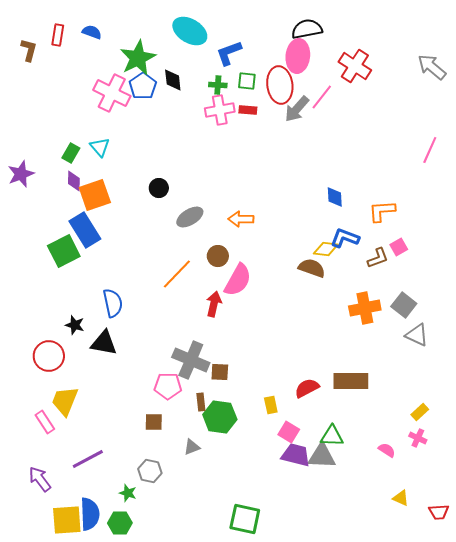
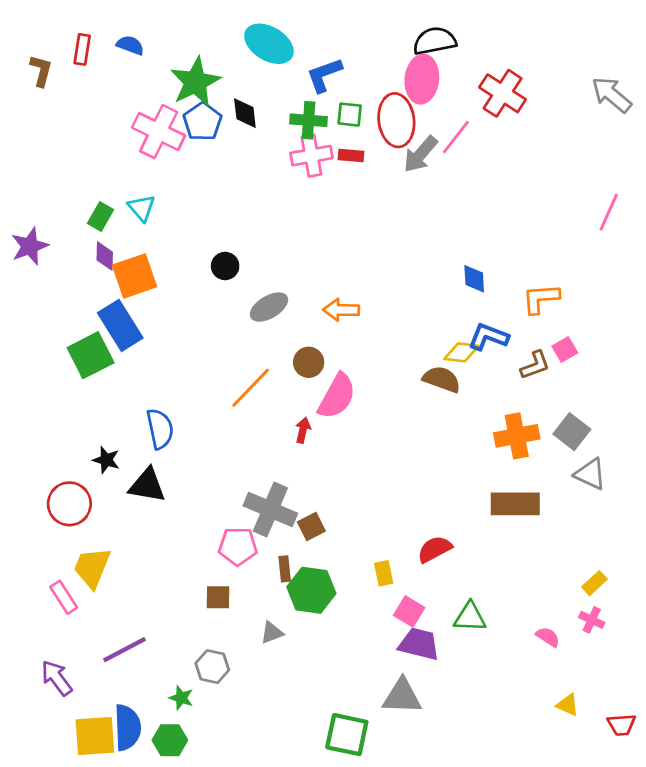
green cross: (218, 85) -> (309, 120), size x1.4
red arrow: (214, 304) -> (303, 430), size x0.7
brown square: (220, 372) -> (311, 526), turned -30
brown rectangle: (351, 381) -> (515, 504), moved
gray triangle: (322, 456) -> (402, 696), moved

